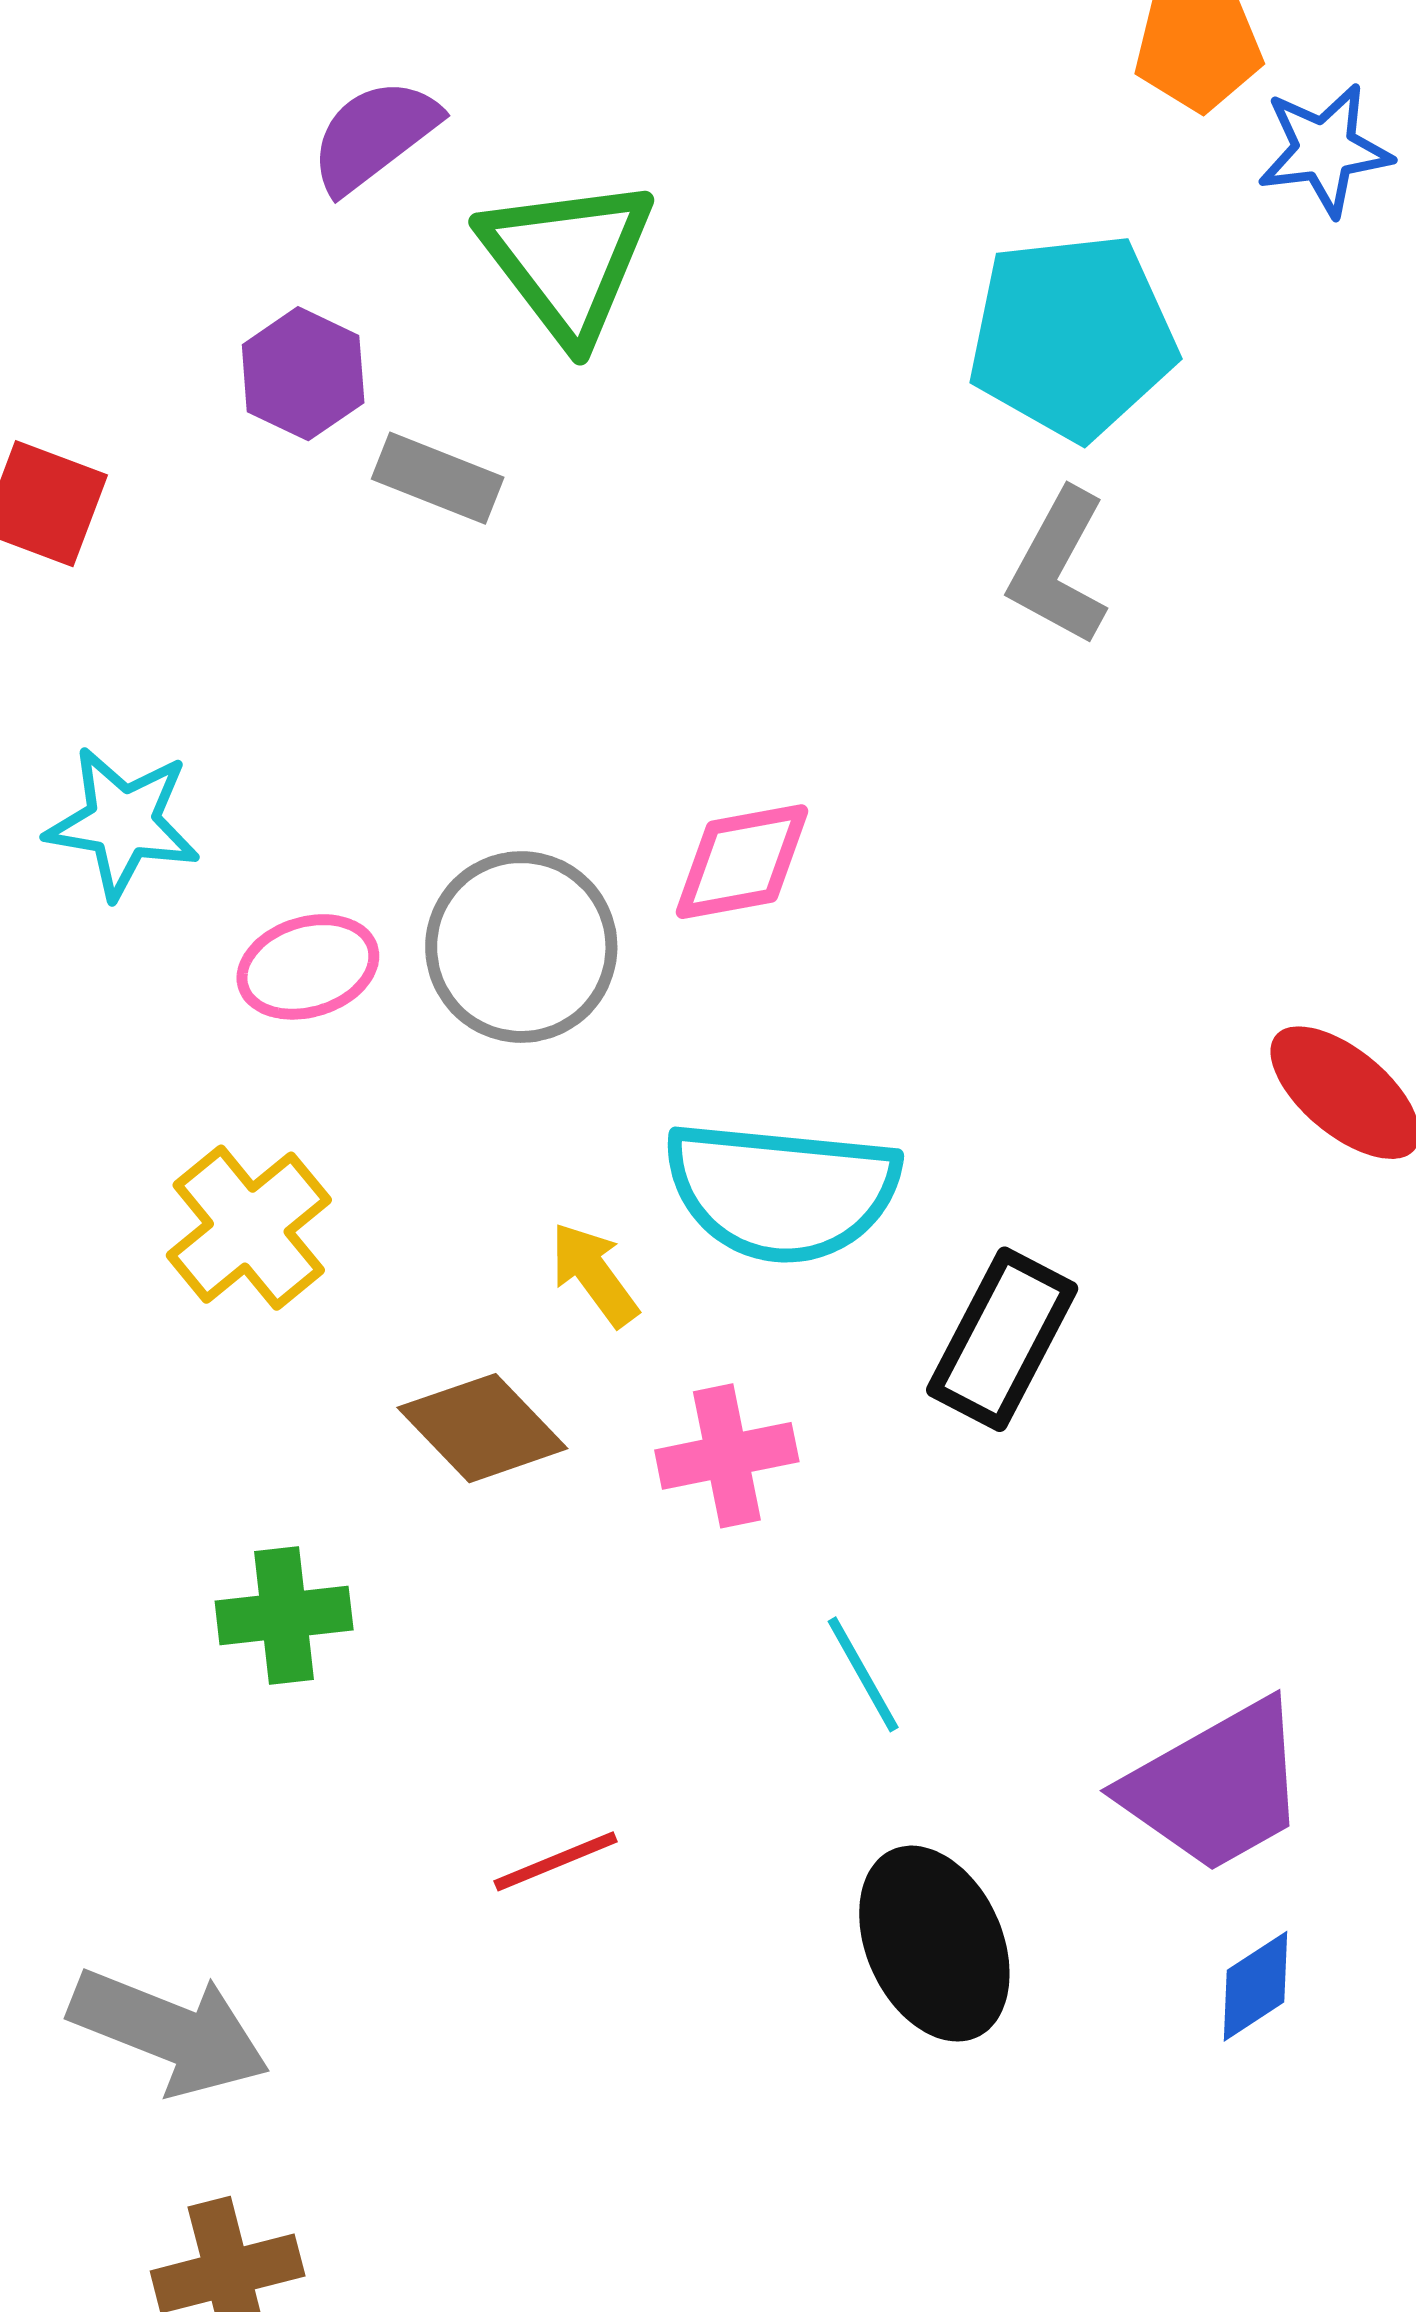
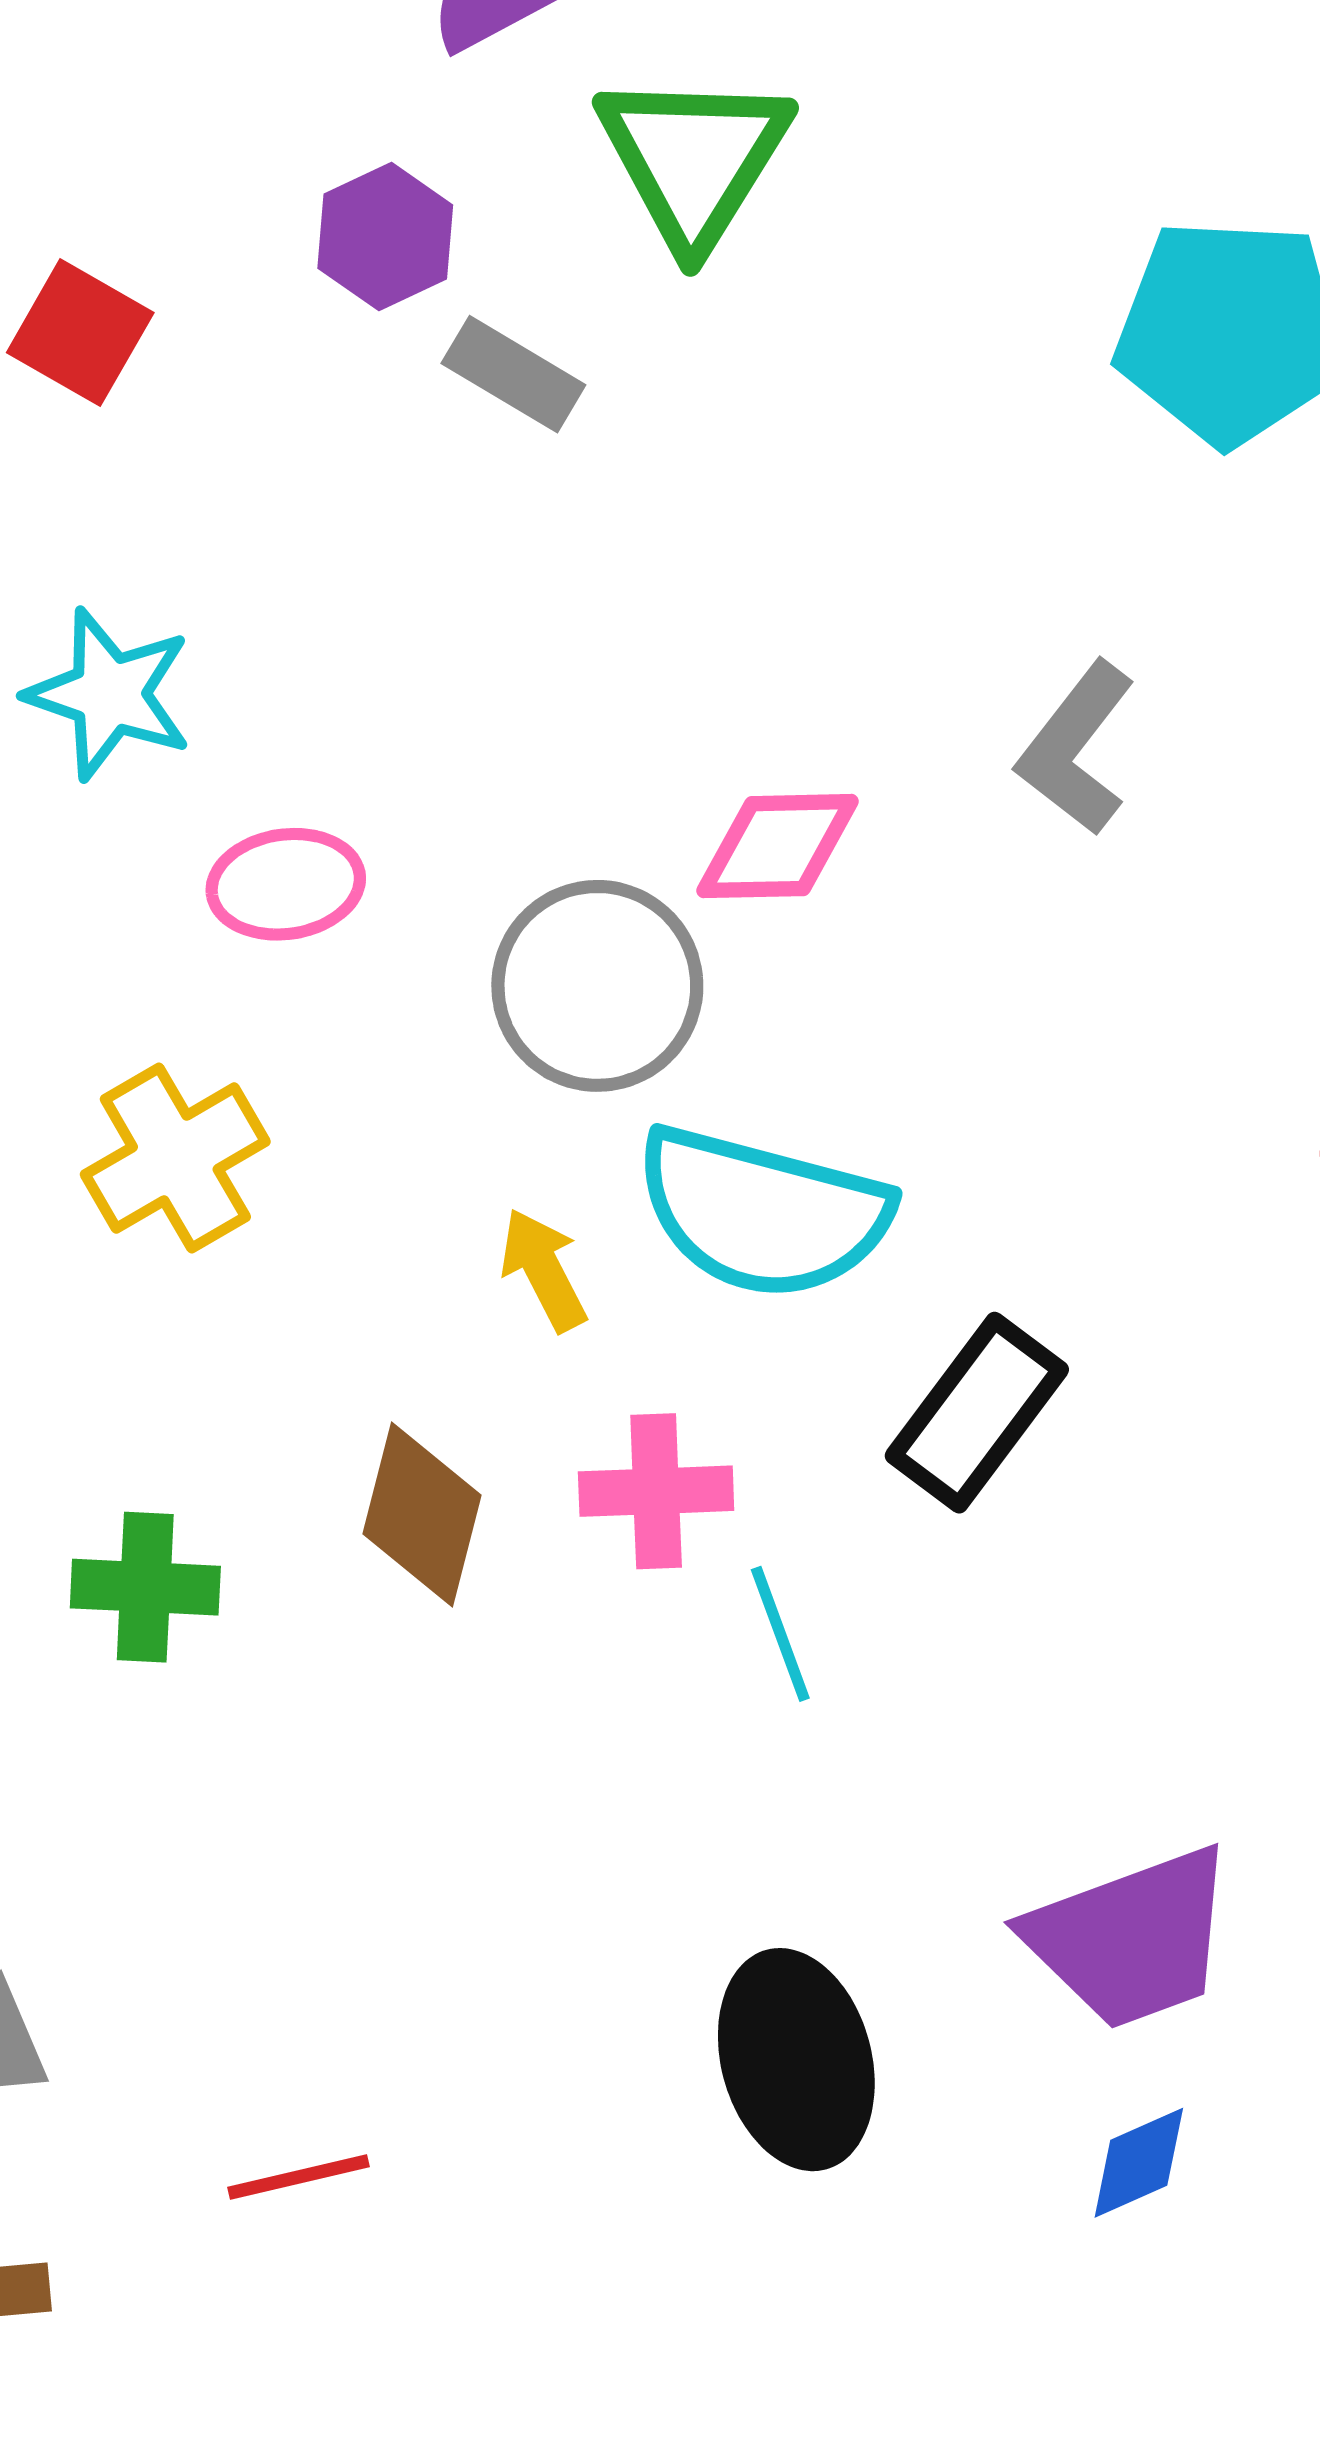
gray L-shape: (1059, 567) -> (1076, 748), moved
gray circle: (521, 947) -> (597, 986), moved
brown diamond: (482, 1428) -> (422, 1514), moved, turned 49
cyan line: (863, 1674) -> (780, 1634), moved
red line: (556, 1861) -> (298, 2177), moved

